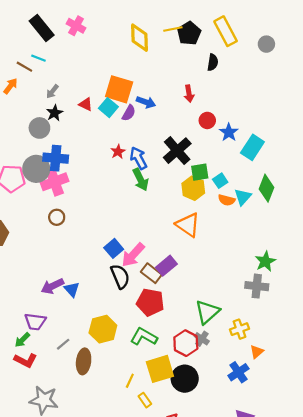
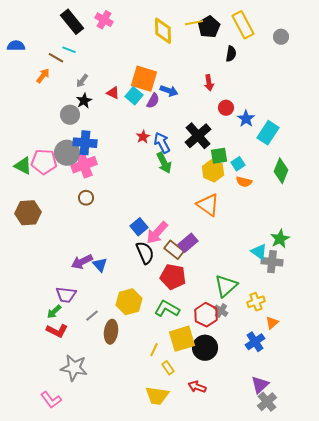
cyan triangle: (243, 197) -> (259, 252), moved, turned -36

